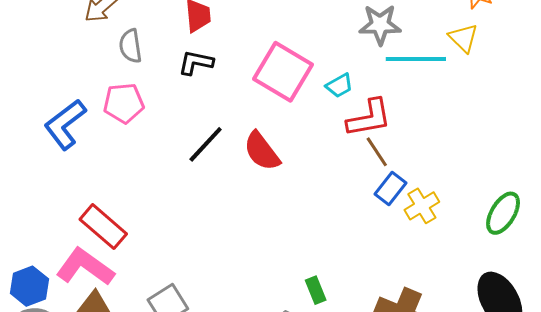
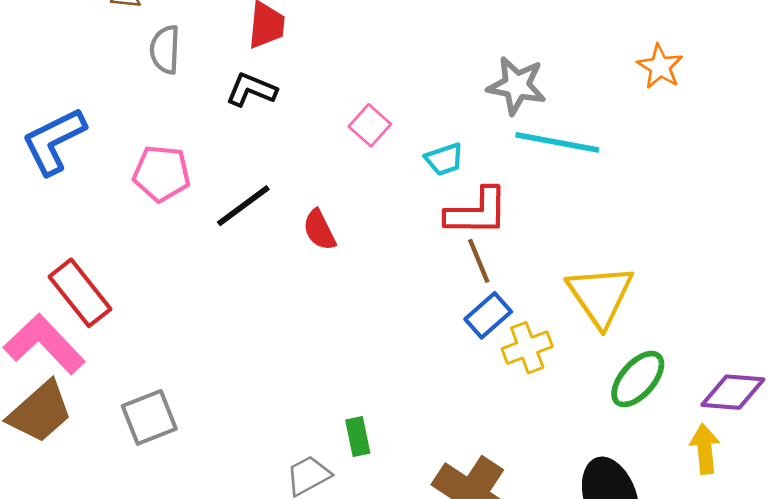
yellow triangle: (463, 38) -> (600, 295), moved, size x1.6
pink square: (283, 72) -> (370, 125), size x0.5
pink pentagon: (124, 103) -> (161, 173), moved
red semicircle: (262, 151) -> (319, 230), size x0.7

